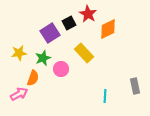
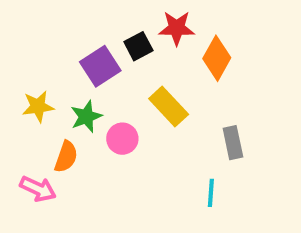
red star: (88, 14) -> (177, 28), turned -30
orange diamond: (108, 29) -> (217, 58), turned -35
gray rectangle: (135, 86) -> (233, 143), moved
pink arrow: (19, 94) -> (38, 189), turned 54

